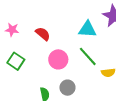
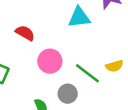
green line: (88, 56) -> (87, 73), moved

